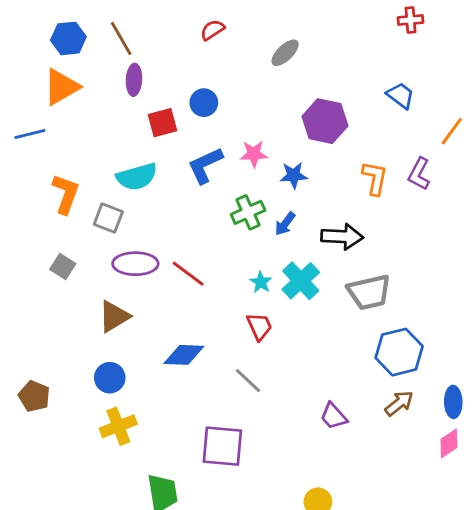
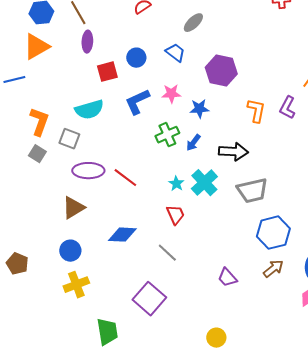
blue trapezoid: (401, 95) -> (175, 53), moved
gray square: (63, 267) -> (37, 154), moved
purple square: (222, 446) -> (149, 299), turned 36

